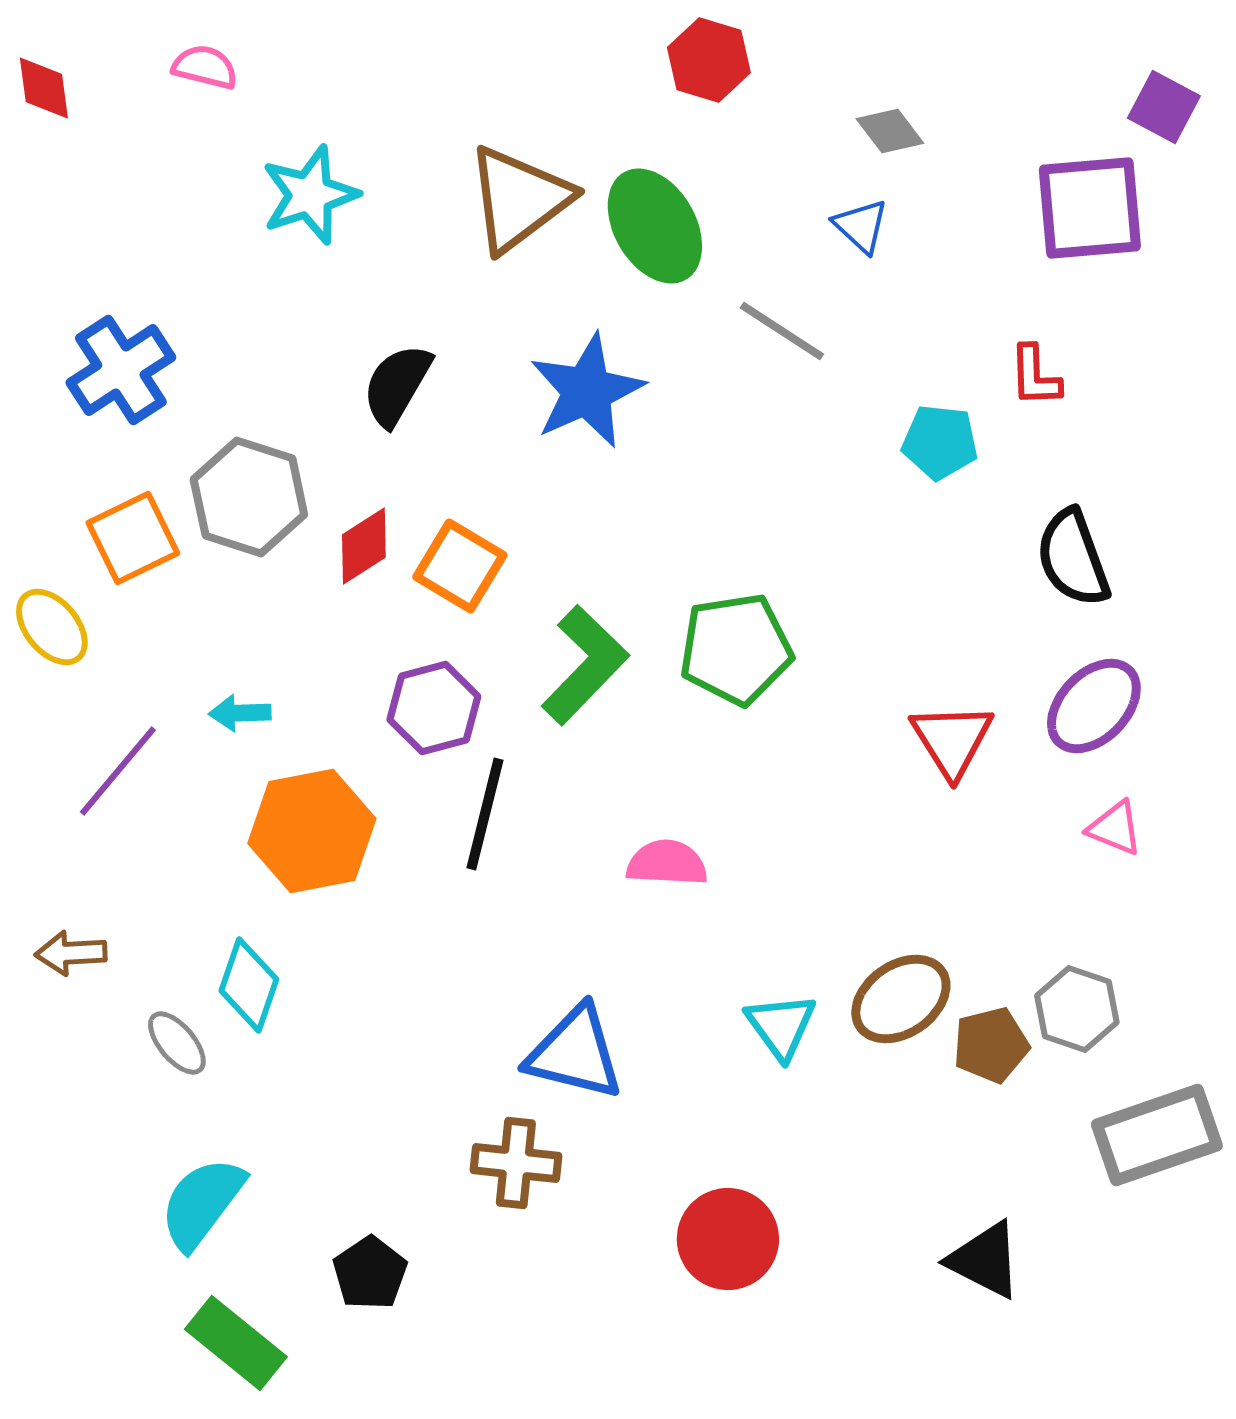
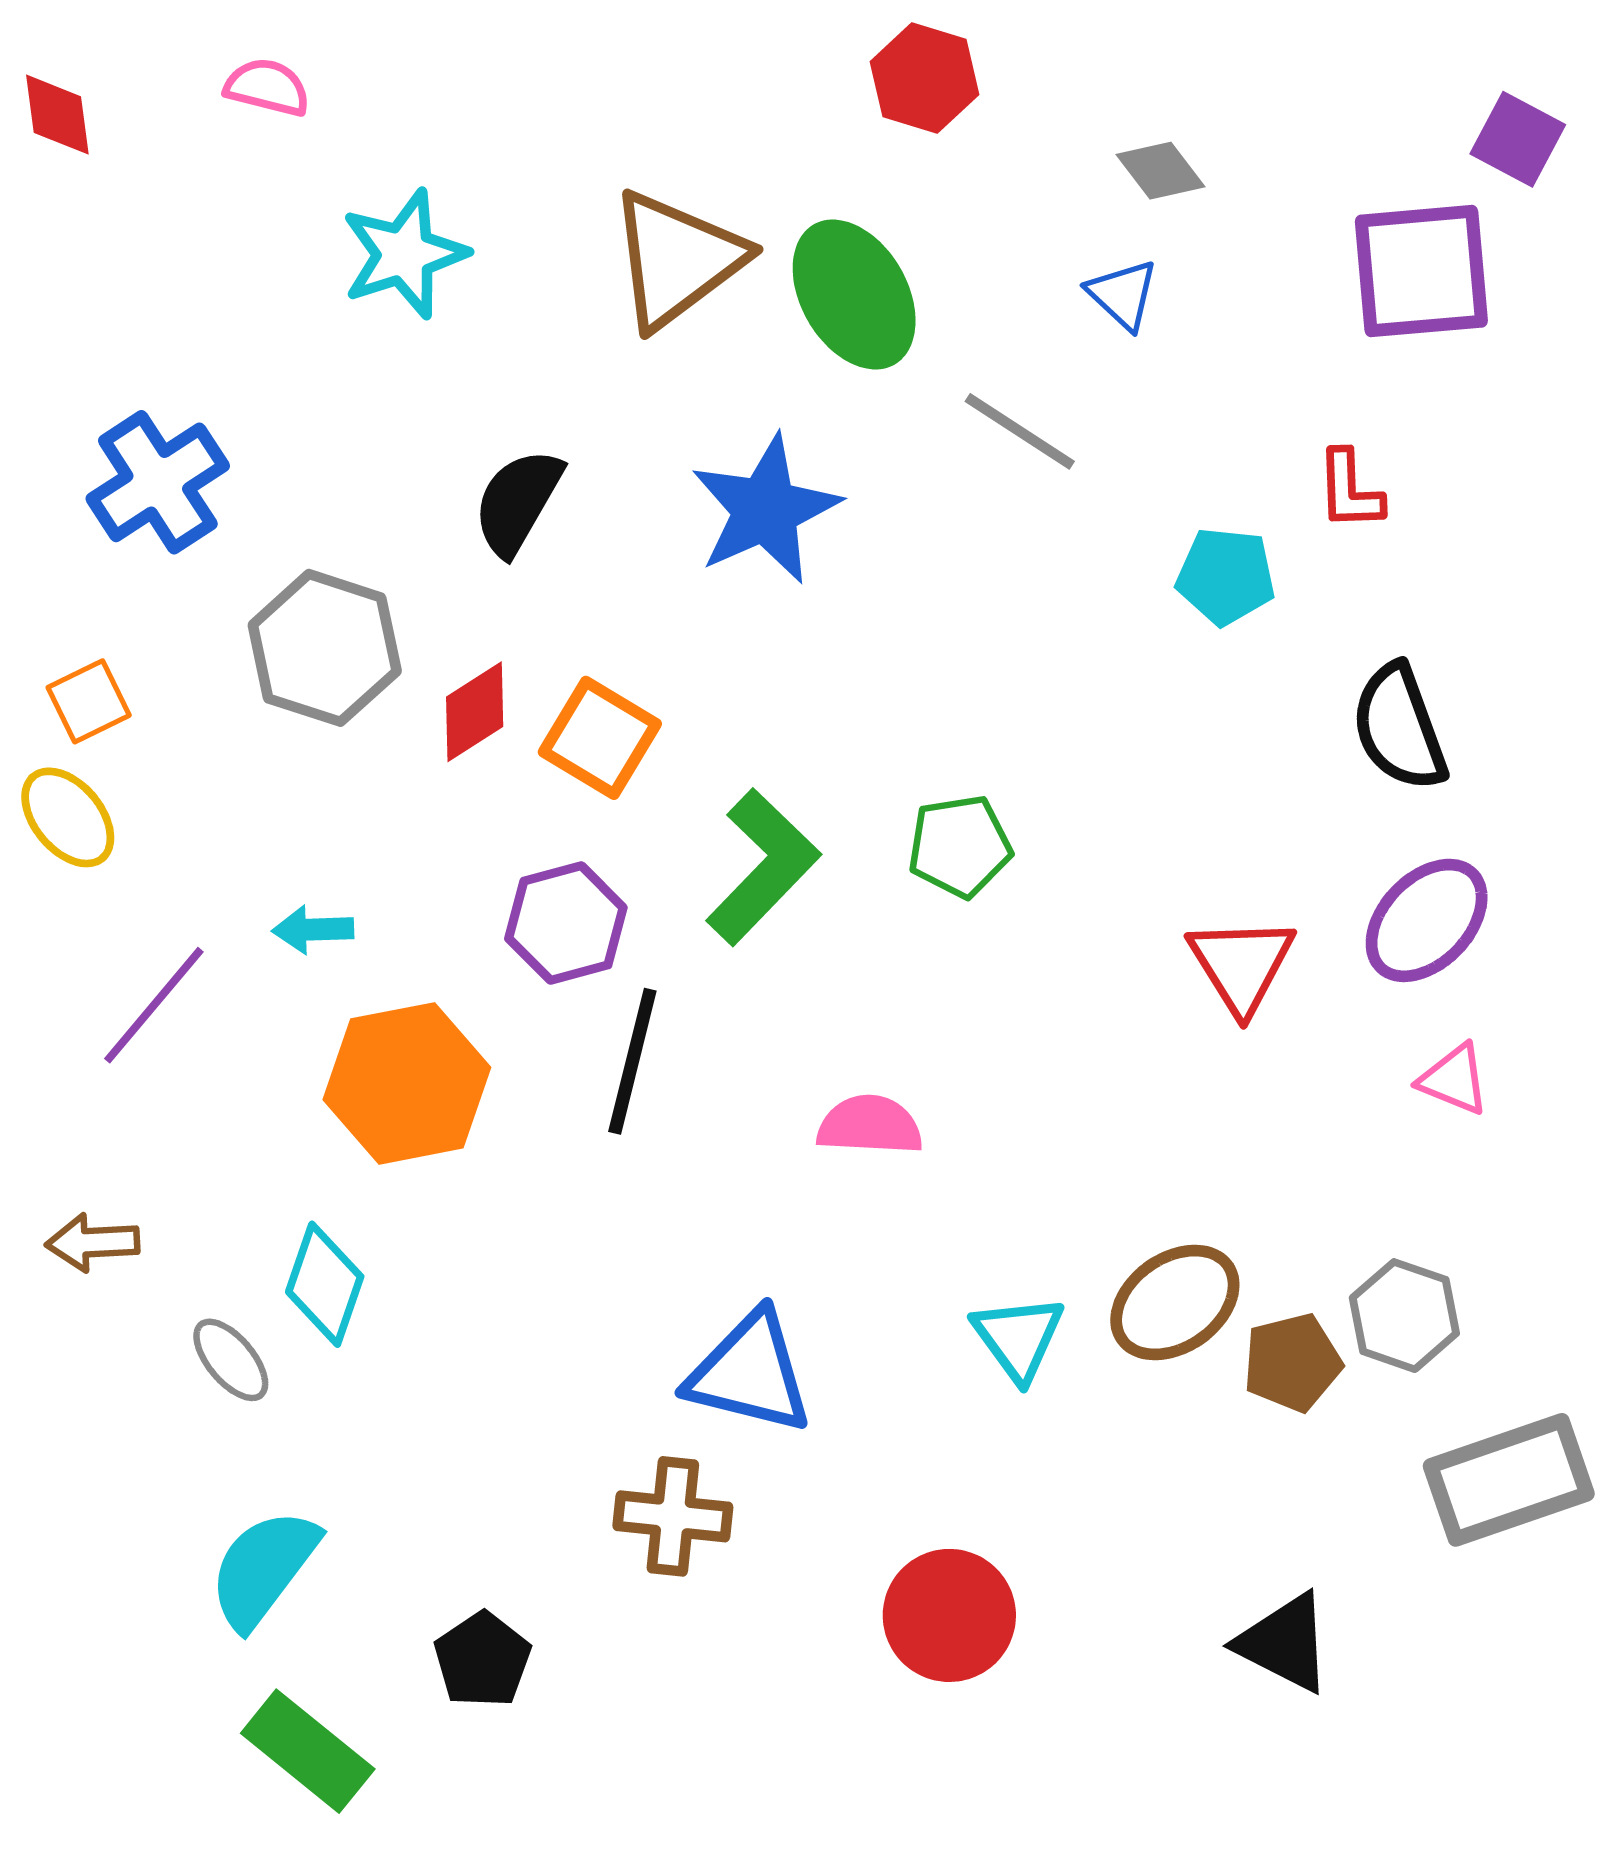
orange square: (133, 538) -> (89, 701), moved, size x0.7
green pentagon: (736, 649) -> (960, 846), size x0.7

